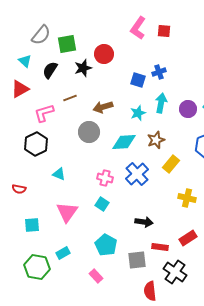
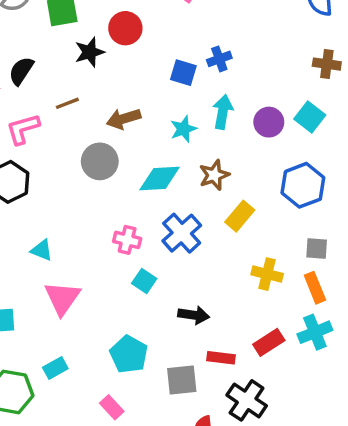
black semicircle: (50, 70) -> (21, 71), moved
cyan triangle: (59, 174) -> (42, 250), moved
cyan square: (102, 204) -> (144, 281), moved

